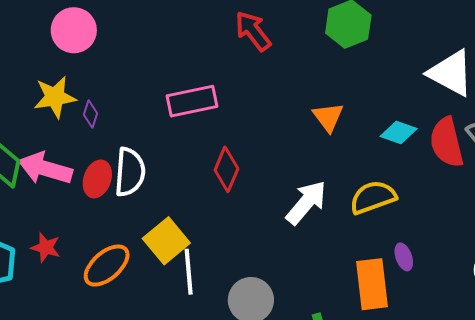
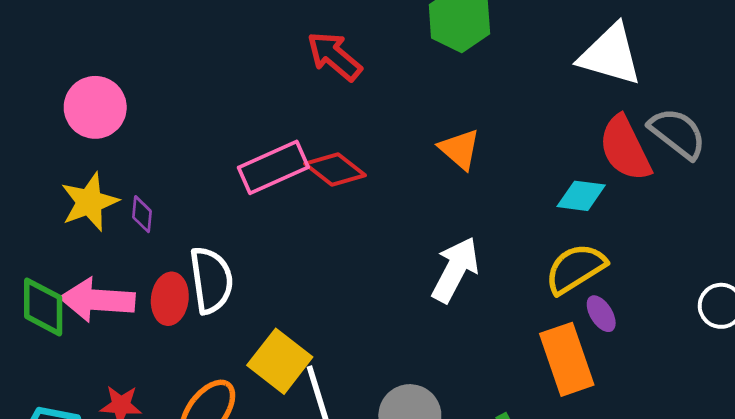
cyan diamond: (399, 132) -> (581, 196), moved
red diamond: (226, 169) -> (335, 170), moved, turned -63
yellow semicircle: (373, 197) -> (575, 269), moved

